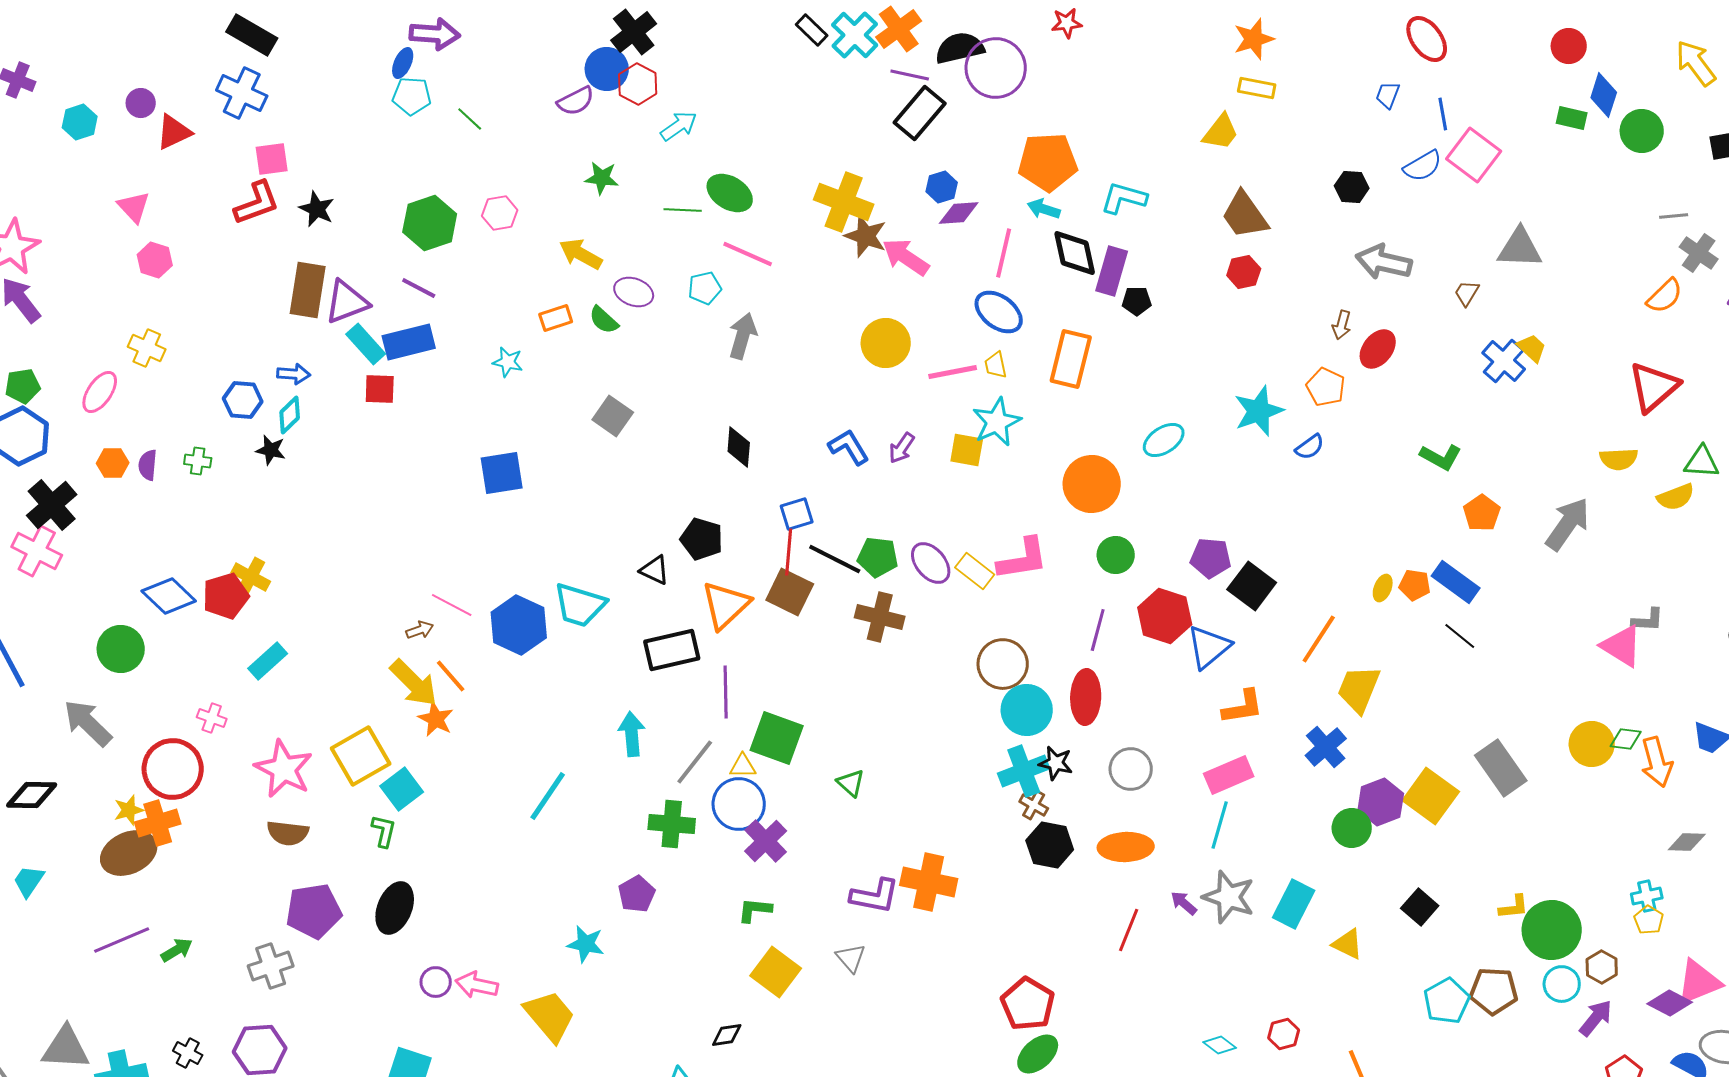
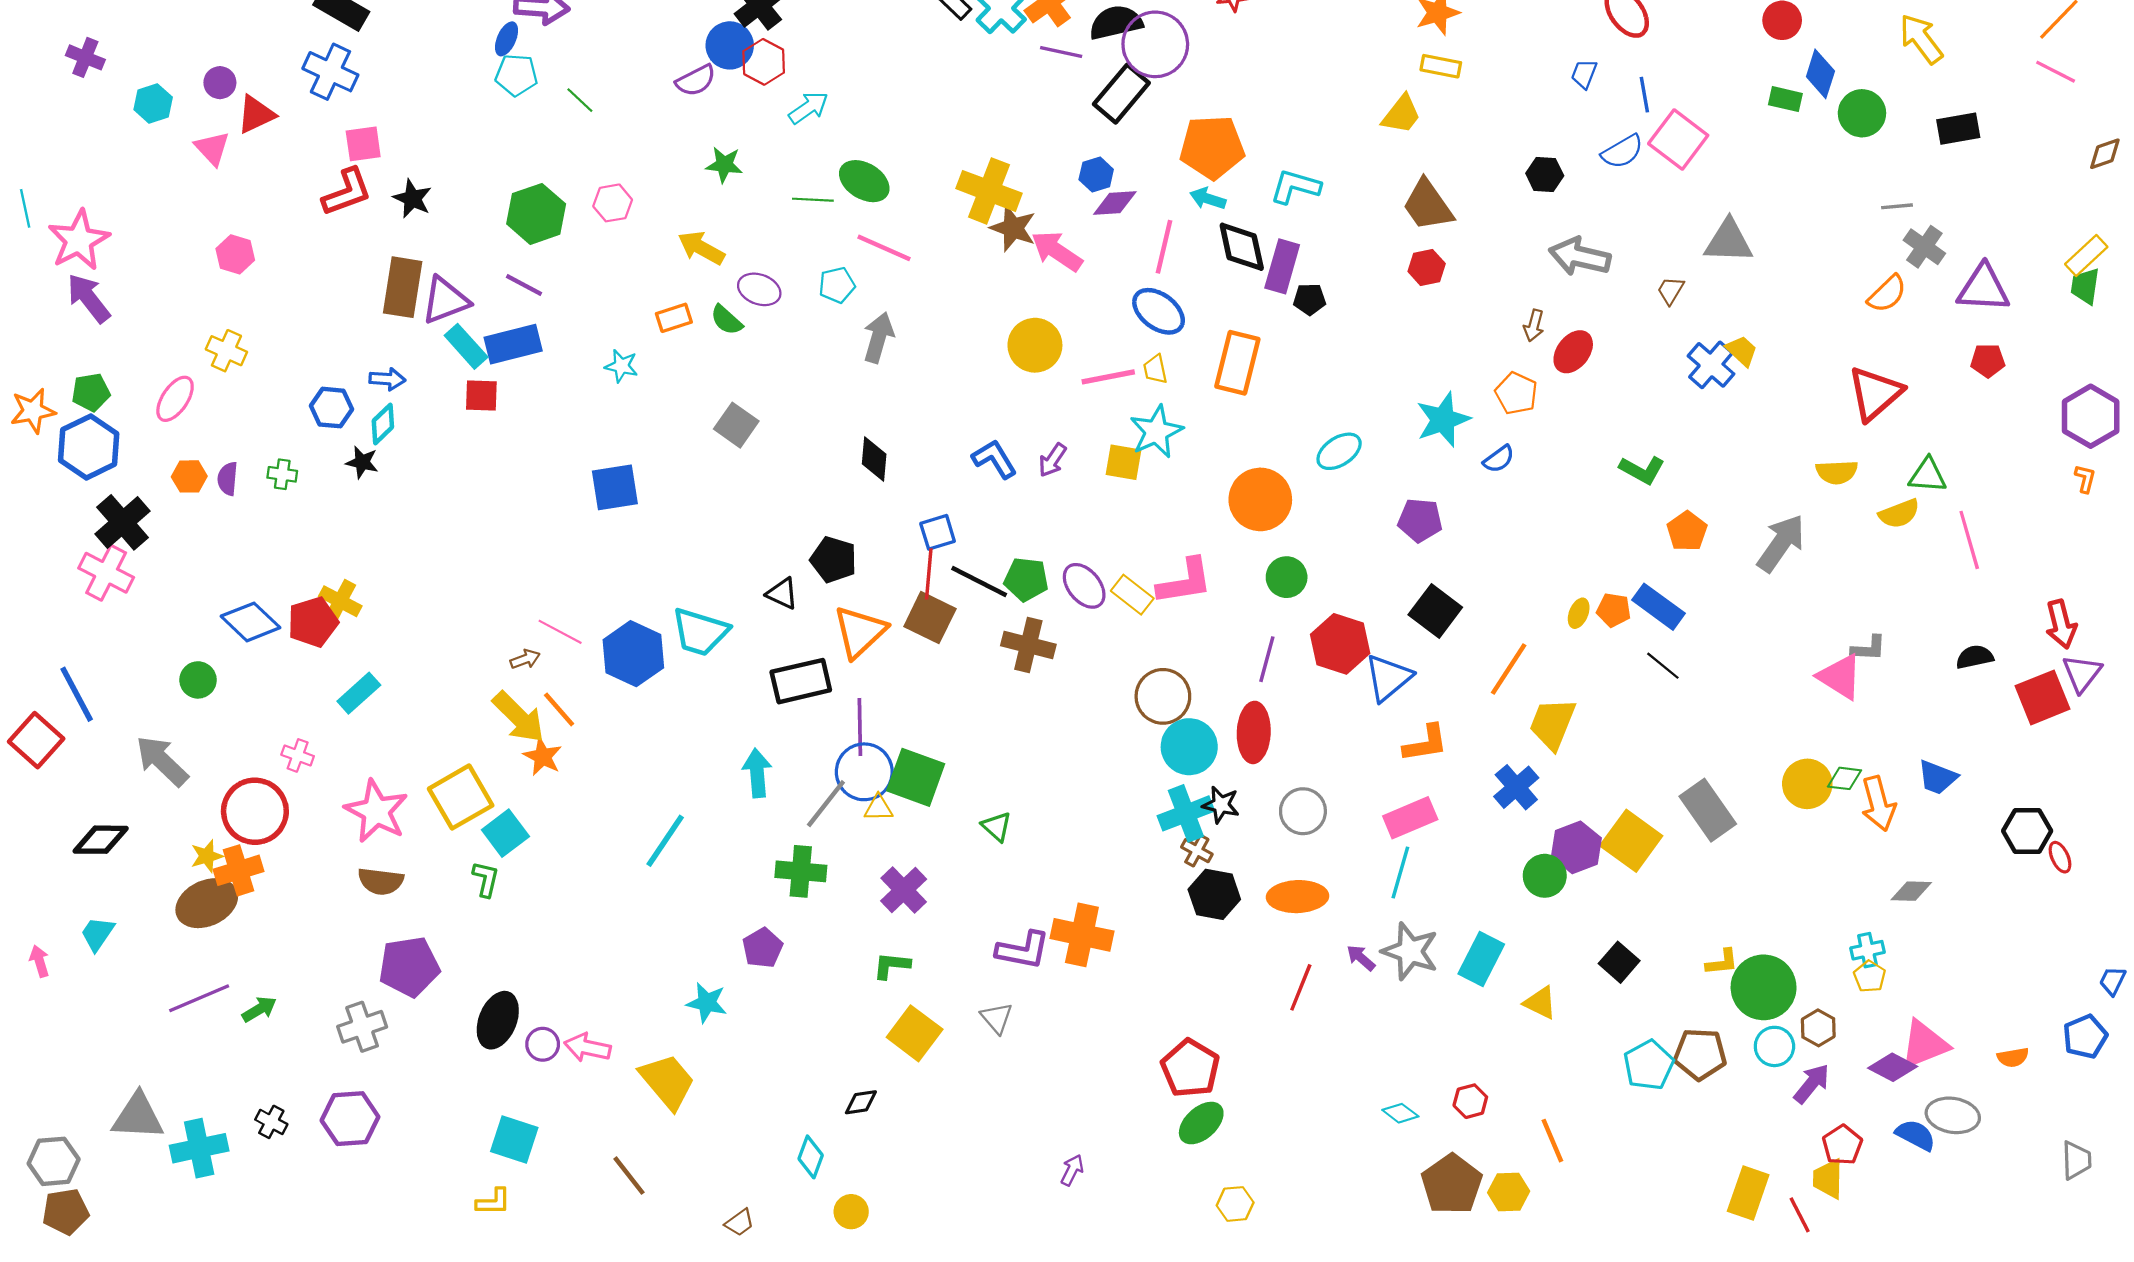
black rectangle: (920, 113) -> (1121, 94), moved
pink triangle: (134, 207) -> (212, 148), moved
purple pentagon: (1211, 558) -> (1420, 520), moved
green circle: (121, 649) -> (198, 680), size x0.7
blue circle: (739, 804) -> (864, 772), moved
black ellipse: (395, 908) -> (498, 1020), moved

